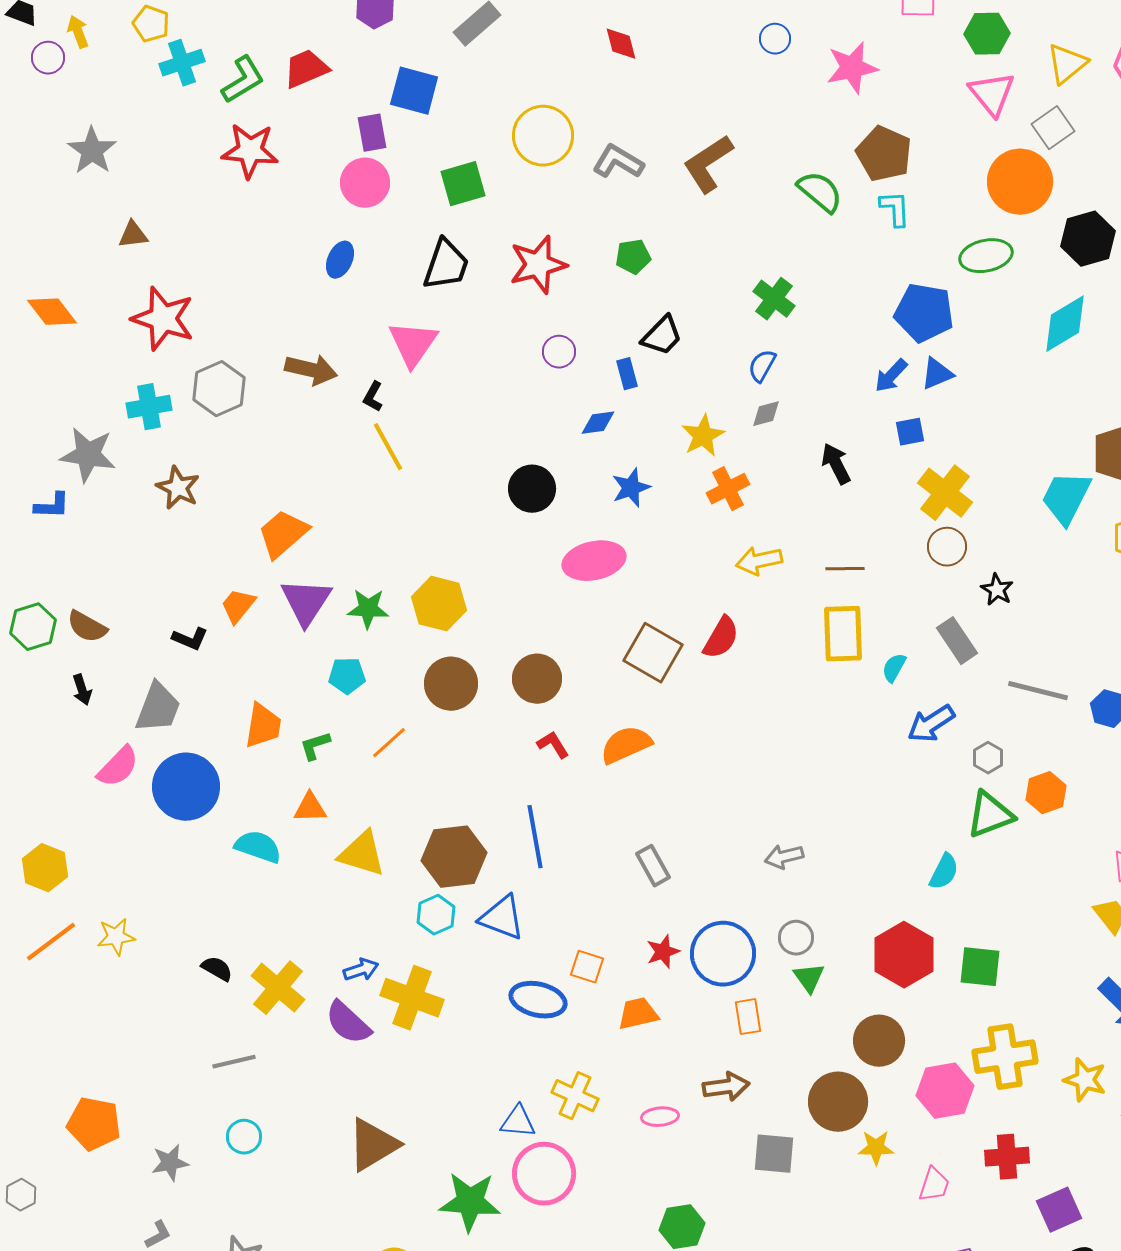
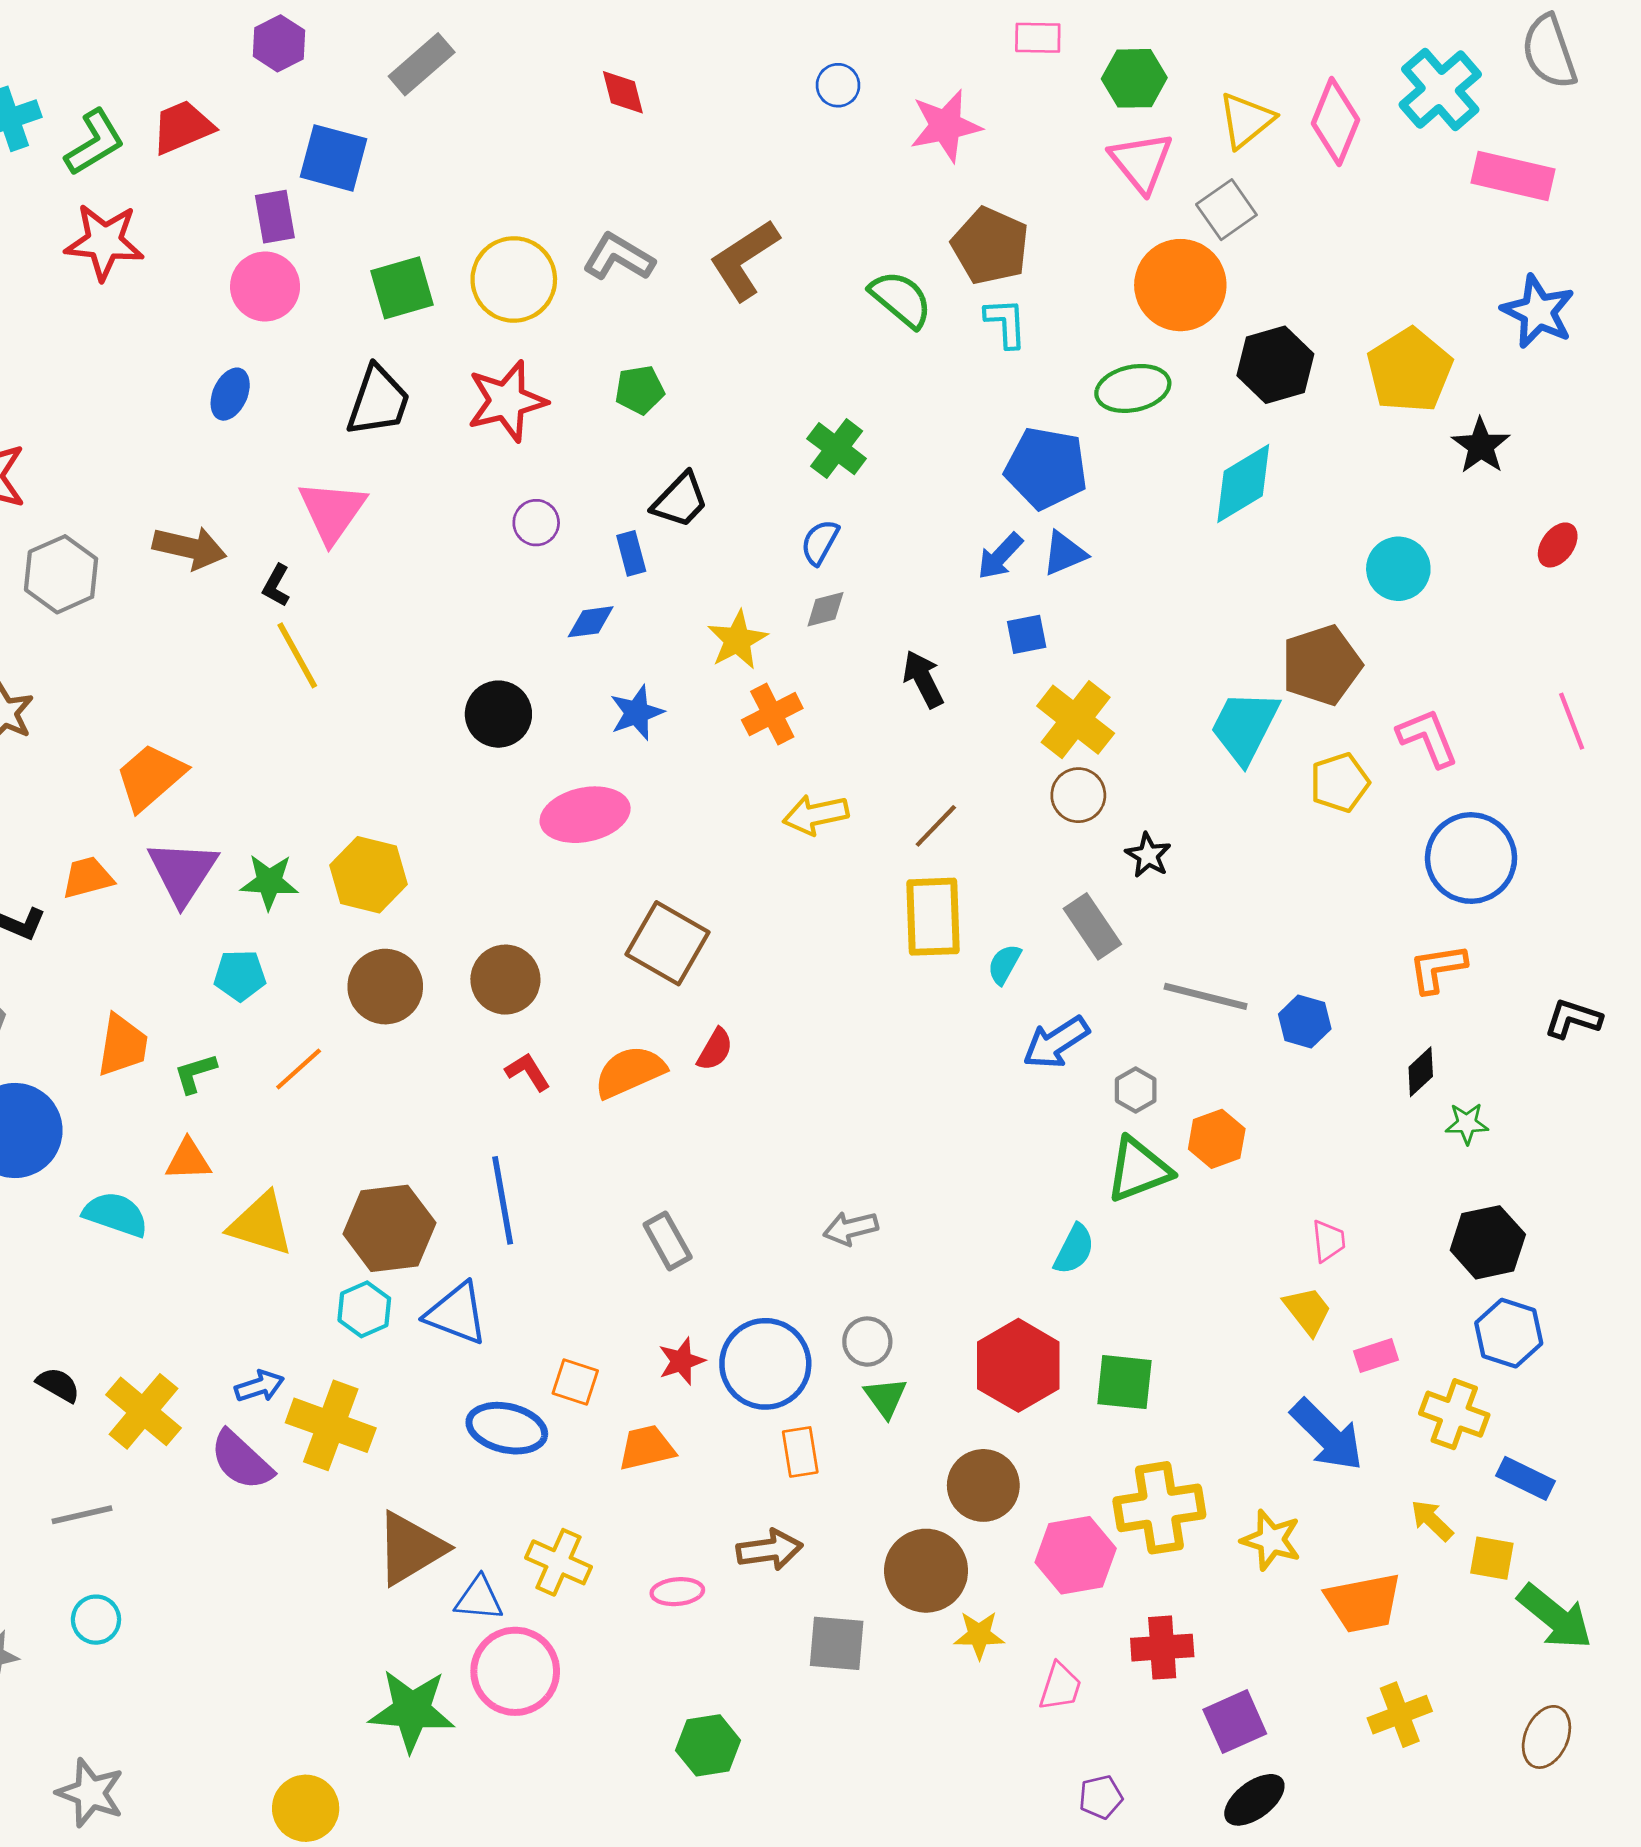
yellow circle: (543, 136) -> (514, 279), moved
brown line: (845, 569) -> (936, 826), turned -45
orange trapezoid: (238, 606) -> (88, 878), turned 36
red semicircle: (721, 638) -> (715, 1049), moved, size x0.7
brown triangle: (373, 1145) -> (410, 1548), moved

